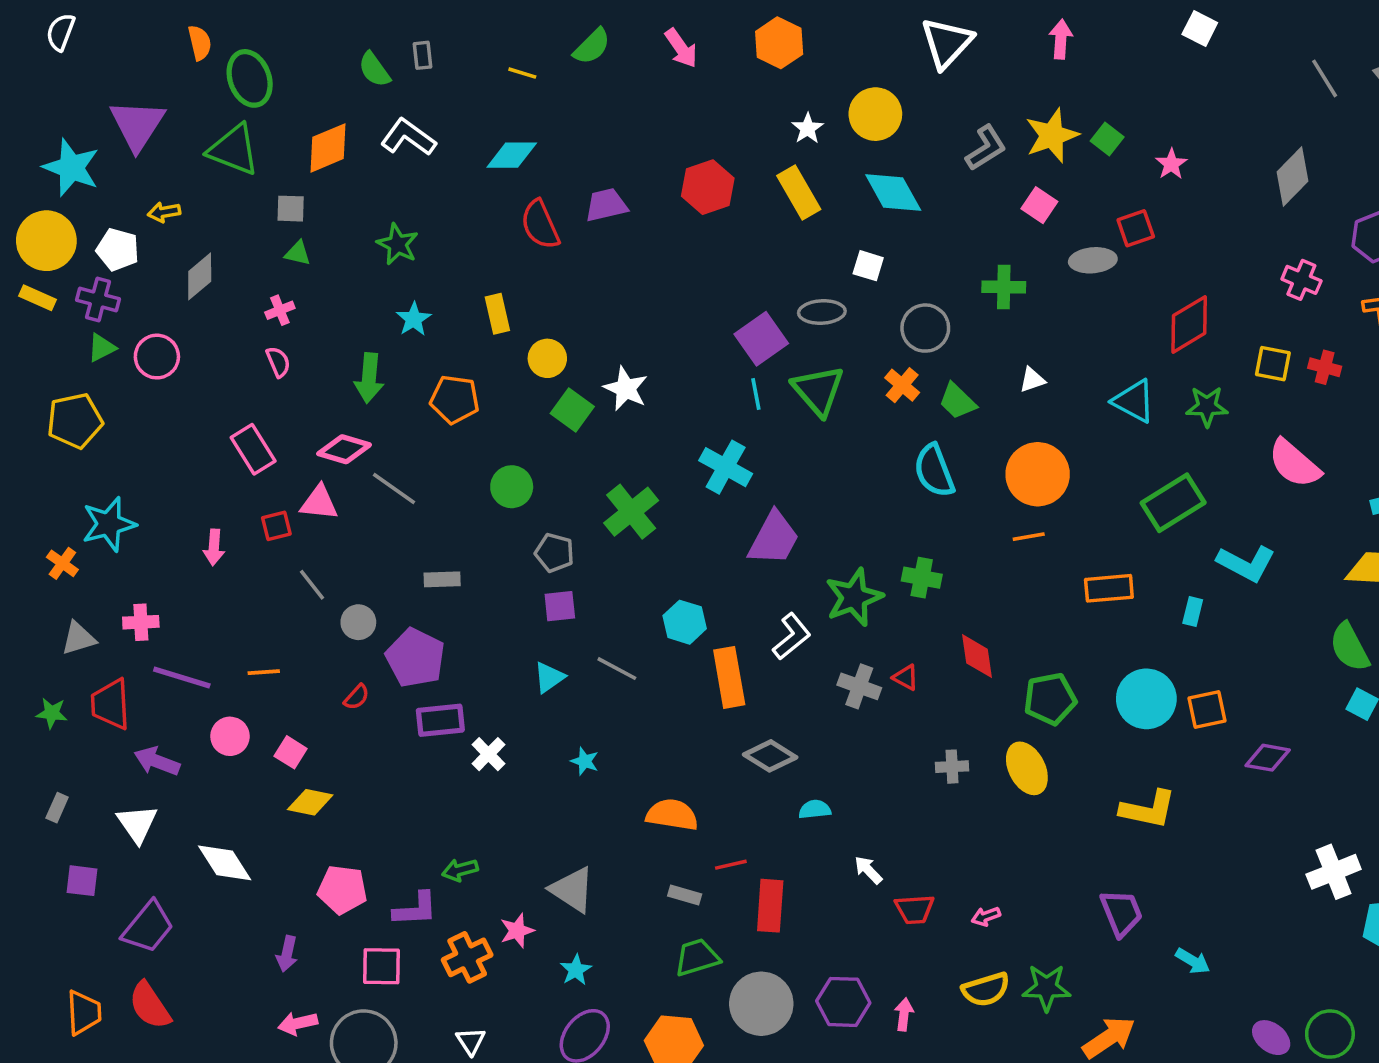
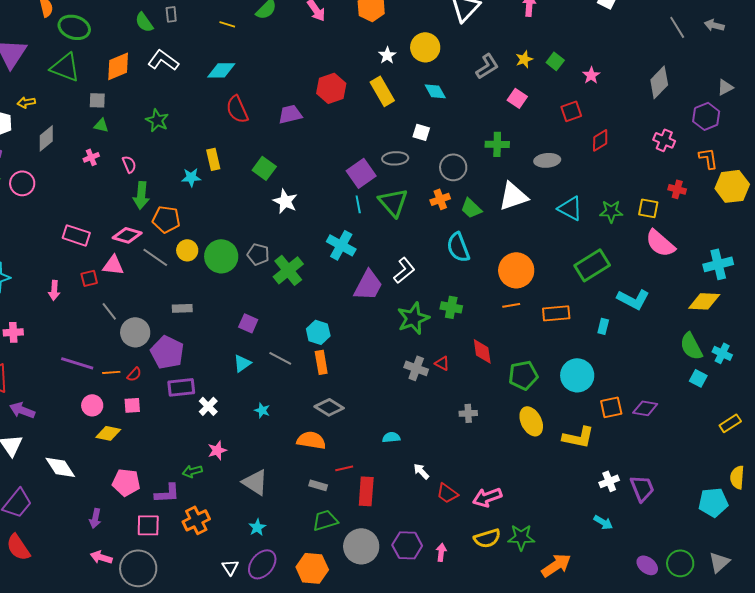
green ellipse: (250, 78) -> (74, 27), turned -52
yellow star: (1052, 135) -> (524, 59), size x0.6
cyan diamond: (893, 193) -> (435, 91), size x0.7
purple trapezoid: (606, 205) -> (290, 114), moved
gray ellipse: (1093, 260) -> (547, 160), moved
cyan star: (414, 319) -> (191, 177), moved, turned 30
red diamond: (1189, 324) -> (600, 140), moved, size x0.7
yellow circle: (547, 358) -> (187, 250), moved
pink semicircle: (278, 362) -> (129, 164), moved
yellow square: (1273, 364) -> (648, 208), moved
white triangle: (1032, 380) -> (513, 196), size x2.0
orange cross: (902, 385) -> (440, 199), turned 30
orange pentagon: (455, 399) -> (166, 219), moved
green square: (572, 410) -> (264, 168), moved
pink rectangle: (253, 449) -> (76, 235), turned -40
orange circle: (1038, 474) -> (516, 270), moved
green circle: (512, 487) -> (221, 256), size x1.4
orange line: (1029, 537) -> (511, 305), moved
gray pentagon: (554, 553) -> (258, 254), moved
purple square: (560, 606) -> (248, 323), turned 30
gray circle: (358, 622) -> (135, 332), size x1.5
white L-shape: (792, 636) -> (404, 270), moved
orange line: (264, 672) -> (111, 372), moved
purple line: (182, 677) -> (77, 363), moved
orange rectangle: (729, 677) -> (321, 362), moved, size x0.7
orange square: (1207, 710) -> (611, 407), moved
pink circle: (230, 736) -> (92, 405), moved
pink square: (291, 752) -> (132, 405), moved, turned -36
gray diamond: (770, 756) -> (329, 407), moved
yellow ellipse: (1027, 768) -> (531, 421), moved
white cross: (1334, 872) -> (609, 481), moved, size x0.7
red trapezoid: (915, 909) -> (447, 493), turned 40
purple trapezoid: (1121, 913) -> (642, 488), moved
pink arrow: (986, 916) -> (487, 497), size x1.8
pink star: (517, 931) -> (217, 450), moved
pink arrow: (298, 1023) -> (101, 557), turned 30
white triangle: (471, 1041) -> (230, 567), moved

